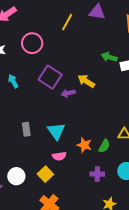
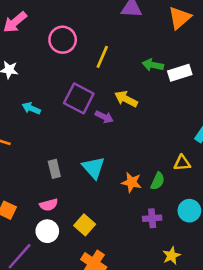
yellow line: (67, 22) -> (102, 57), moved
pink circle: (32, 43) -> (63, 40), moved
cyan arrow: (13, 81) -> (31, 108), turned -32
purple arrow: (68, 93) -> (104, 117), turned -136
pink semicircle: (59, 156) -> (49, 205), moved

